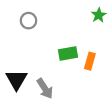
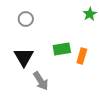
black triangle: (16, 80) -> (24, 57), moved

